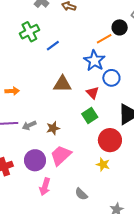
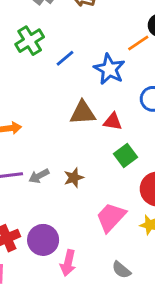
blue star: (94, 61) -> (109, 69), moved
red triangle: (93, 93) -> (113, 122), moved, turned -32
pink trapezoid: (61, 155) -> (111, 217), moved
purple circle: (35, 160) -> (43, 240), moved

